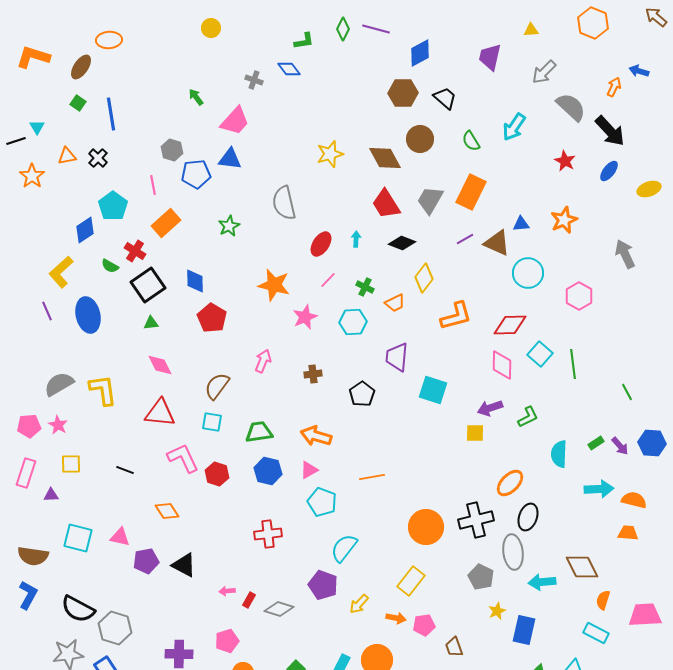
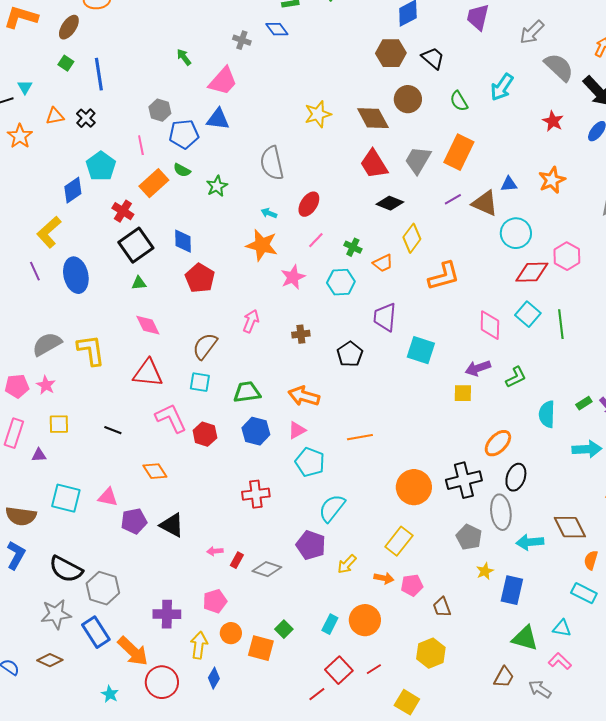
cyan arrow: (356, 239) -> (269, 213), moved, turned -70
green semicircle: (110, 266) -> (182, 170), moved
red diamond: (510, 325) -> (532, 272), moved

